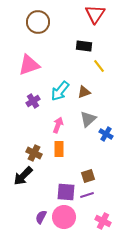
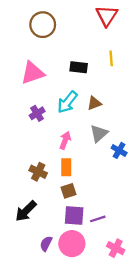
black rectangle: (84, 46) -> (79, 67), moved
yellow line: (99, 66) -> (111, 58), moved, turned 32
black arrow: (23, 176) -> (26, 211), moved
brown square: (88, 176) -> (68, 191), moved

